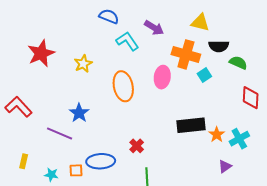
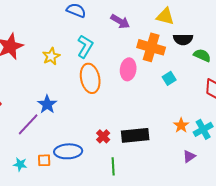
cyan L-shape: (127, 41) -> (85, 46), moved, turned 65
cyan square: (204, 75) -> (169, 78), moved
black rectangle: (191, 125) -> (135, 135), moved
purple line: (60, 134) -> (28, 124), turned -70

